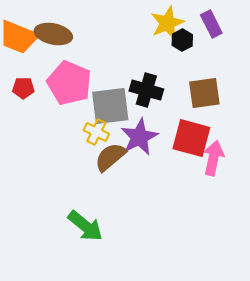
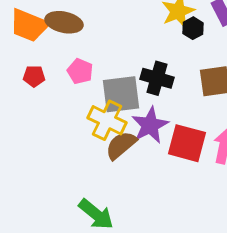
pink pentagon: (69, 83) -> (80, 71), size x0.6
yellow cross: (96, 132) -> (107, 120), size x1.5
red square: (191, 138) -> (187, 143), moved

